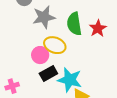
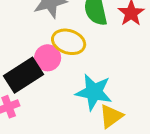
black rectangle: (48, 73) -> (24, 75), moved, size x1.4

